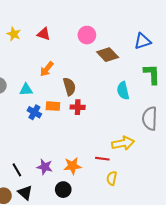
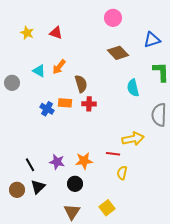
pink circle: (87, 35) -> (113, 18), moved
cyan triangle: (26, 90) -> (39, 71), moved, turned 32
black triangle: (25, 193) -> (38, 187), turned 35

